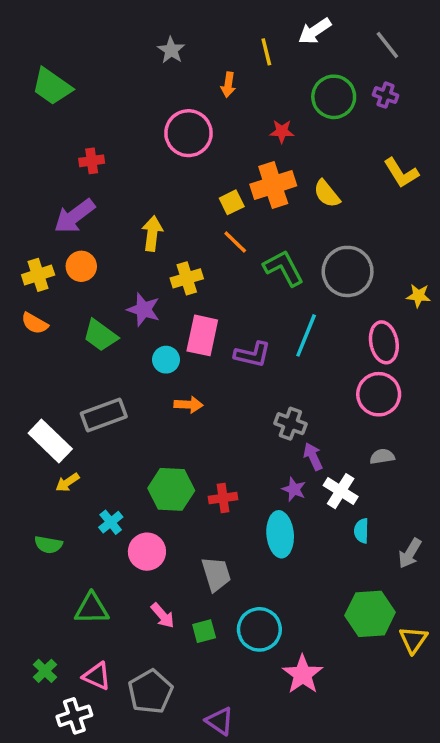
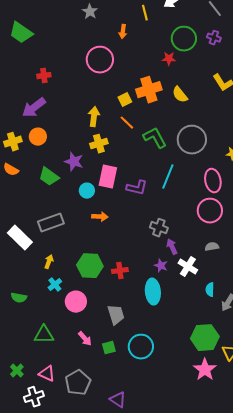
red star: (282, 131) -> (169, 59), moved
yellow arrow: (152, 233) -> (94, 117), moved
yellow arrow: (67, 482) -> (49, 262), moved, turned 144
cyan semicircle: (361, 531) -> (210, 290), moved
pink star: (303, 674) -> (205, 370), moved

